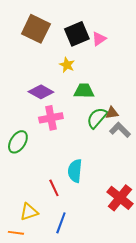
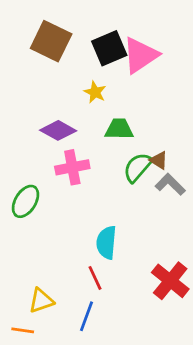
pink triangle: (99, 39) -> (140, 55), size x1.8
brown triangle: (112, 113) -> (159, 160), turned 40
red line: (54, 188) -> (95, 278), moved

